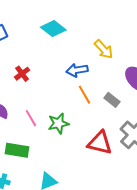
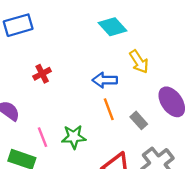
cyan diamond: (53, 29) -> (113, 27), moved
pink line: (31, 118) -> (43, 137), moved

